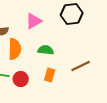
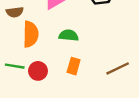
brown line: (81, 66) -> (118, 68), moved

